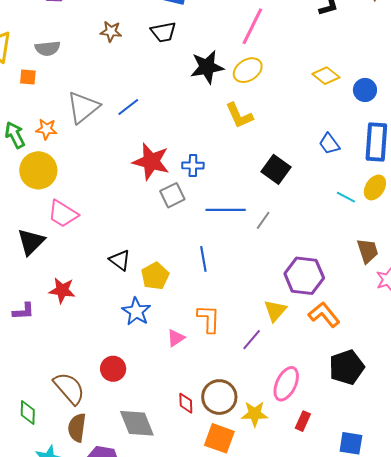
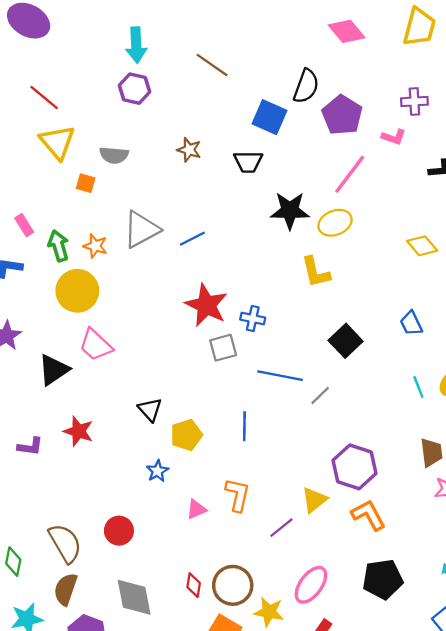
cyan line: (346, 197) -> (418, 387), turned 30
blue star: (136, 311) -> (157, 471), size x0.7

